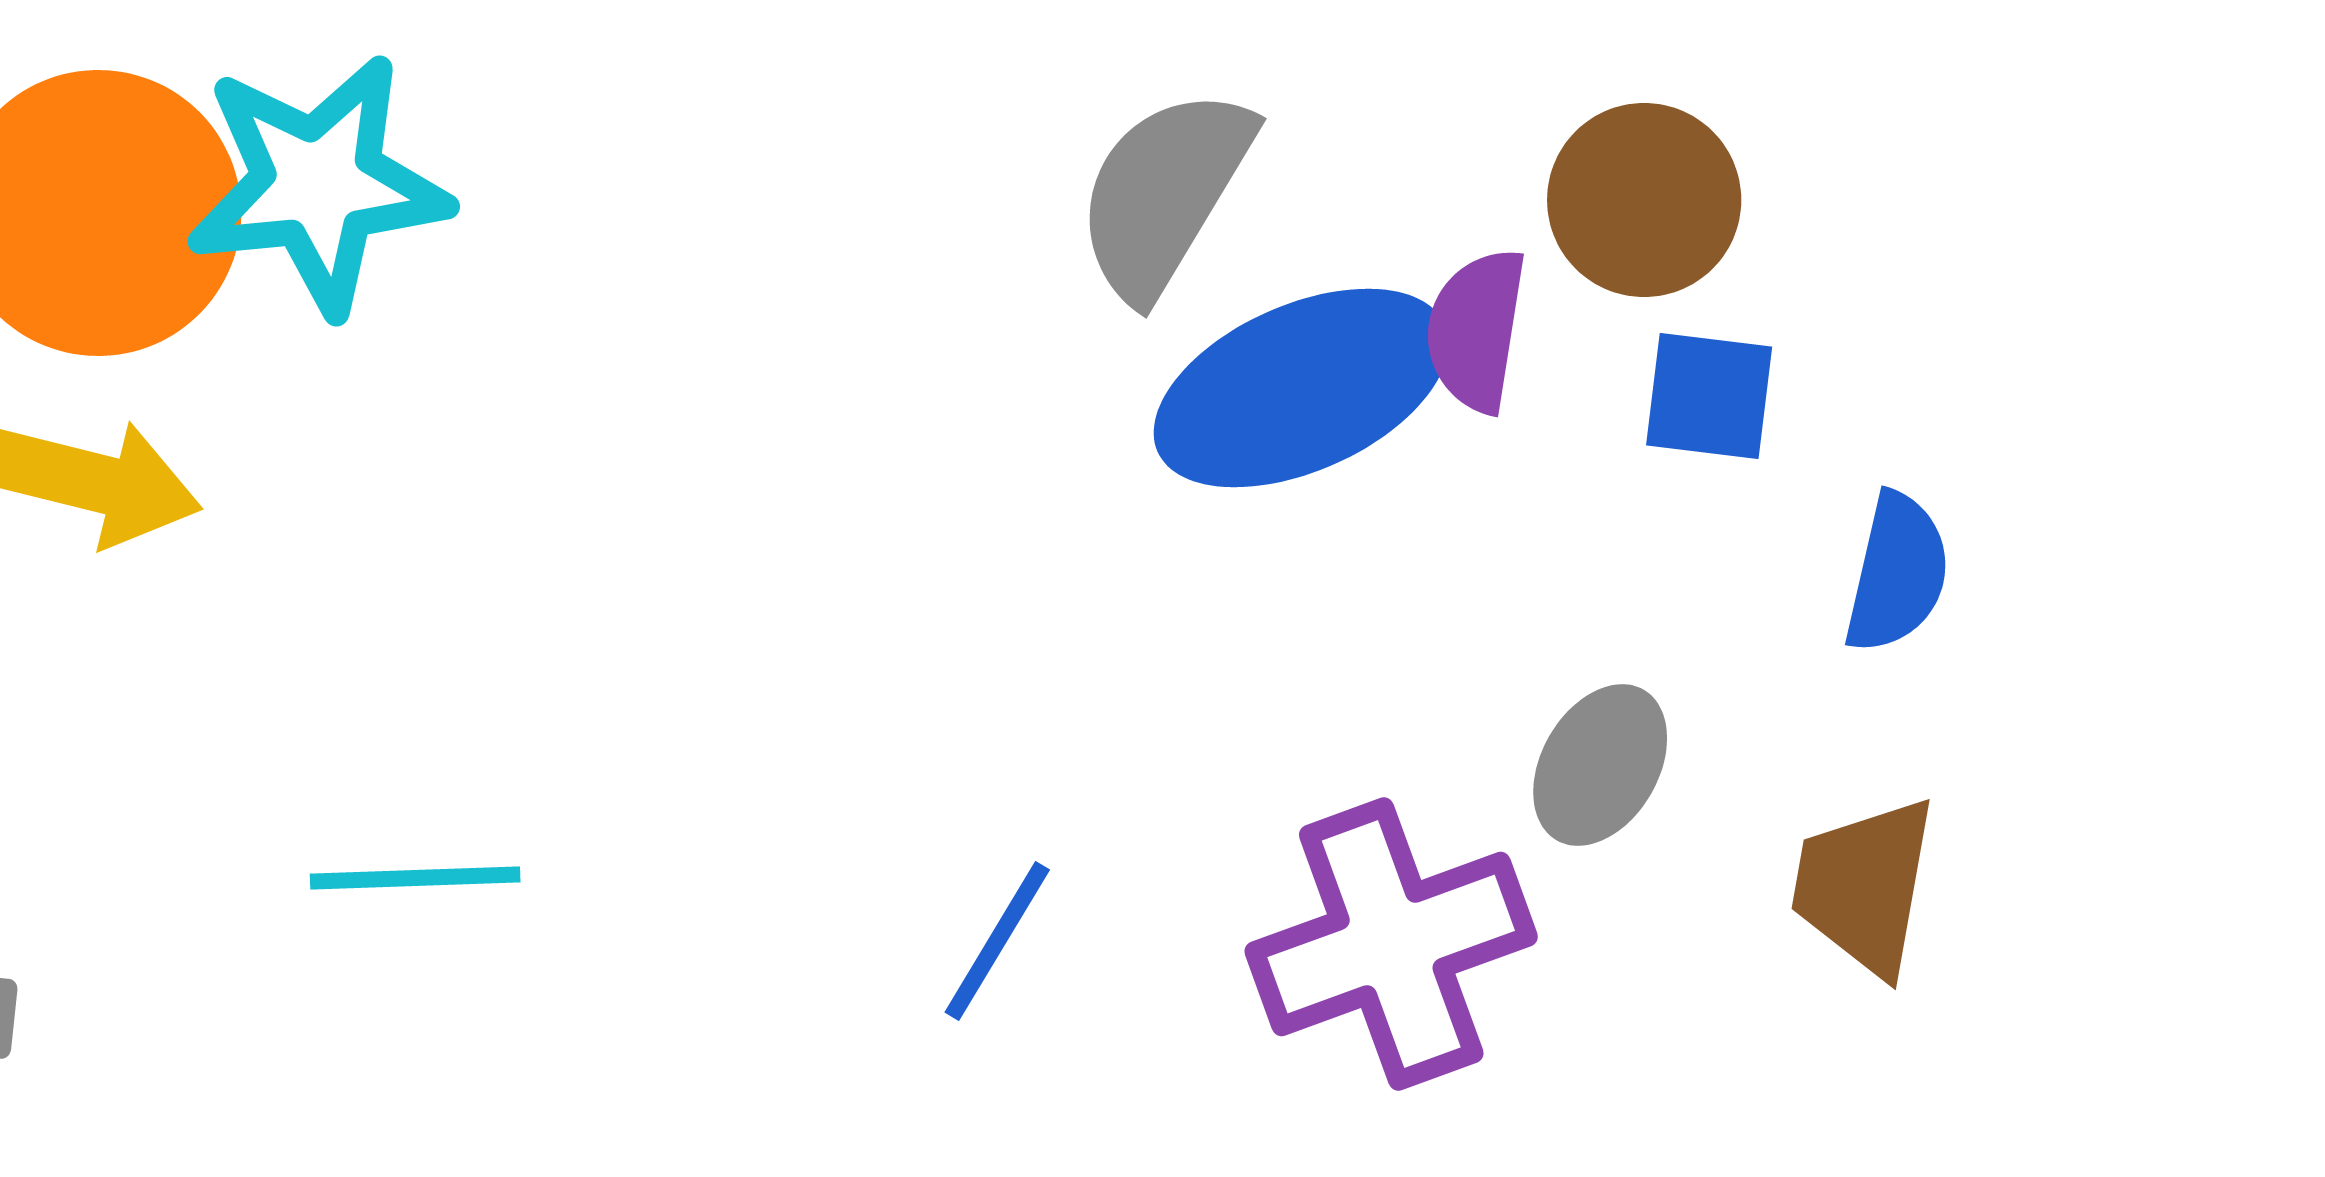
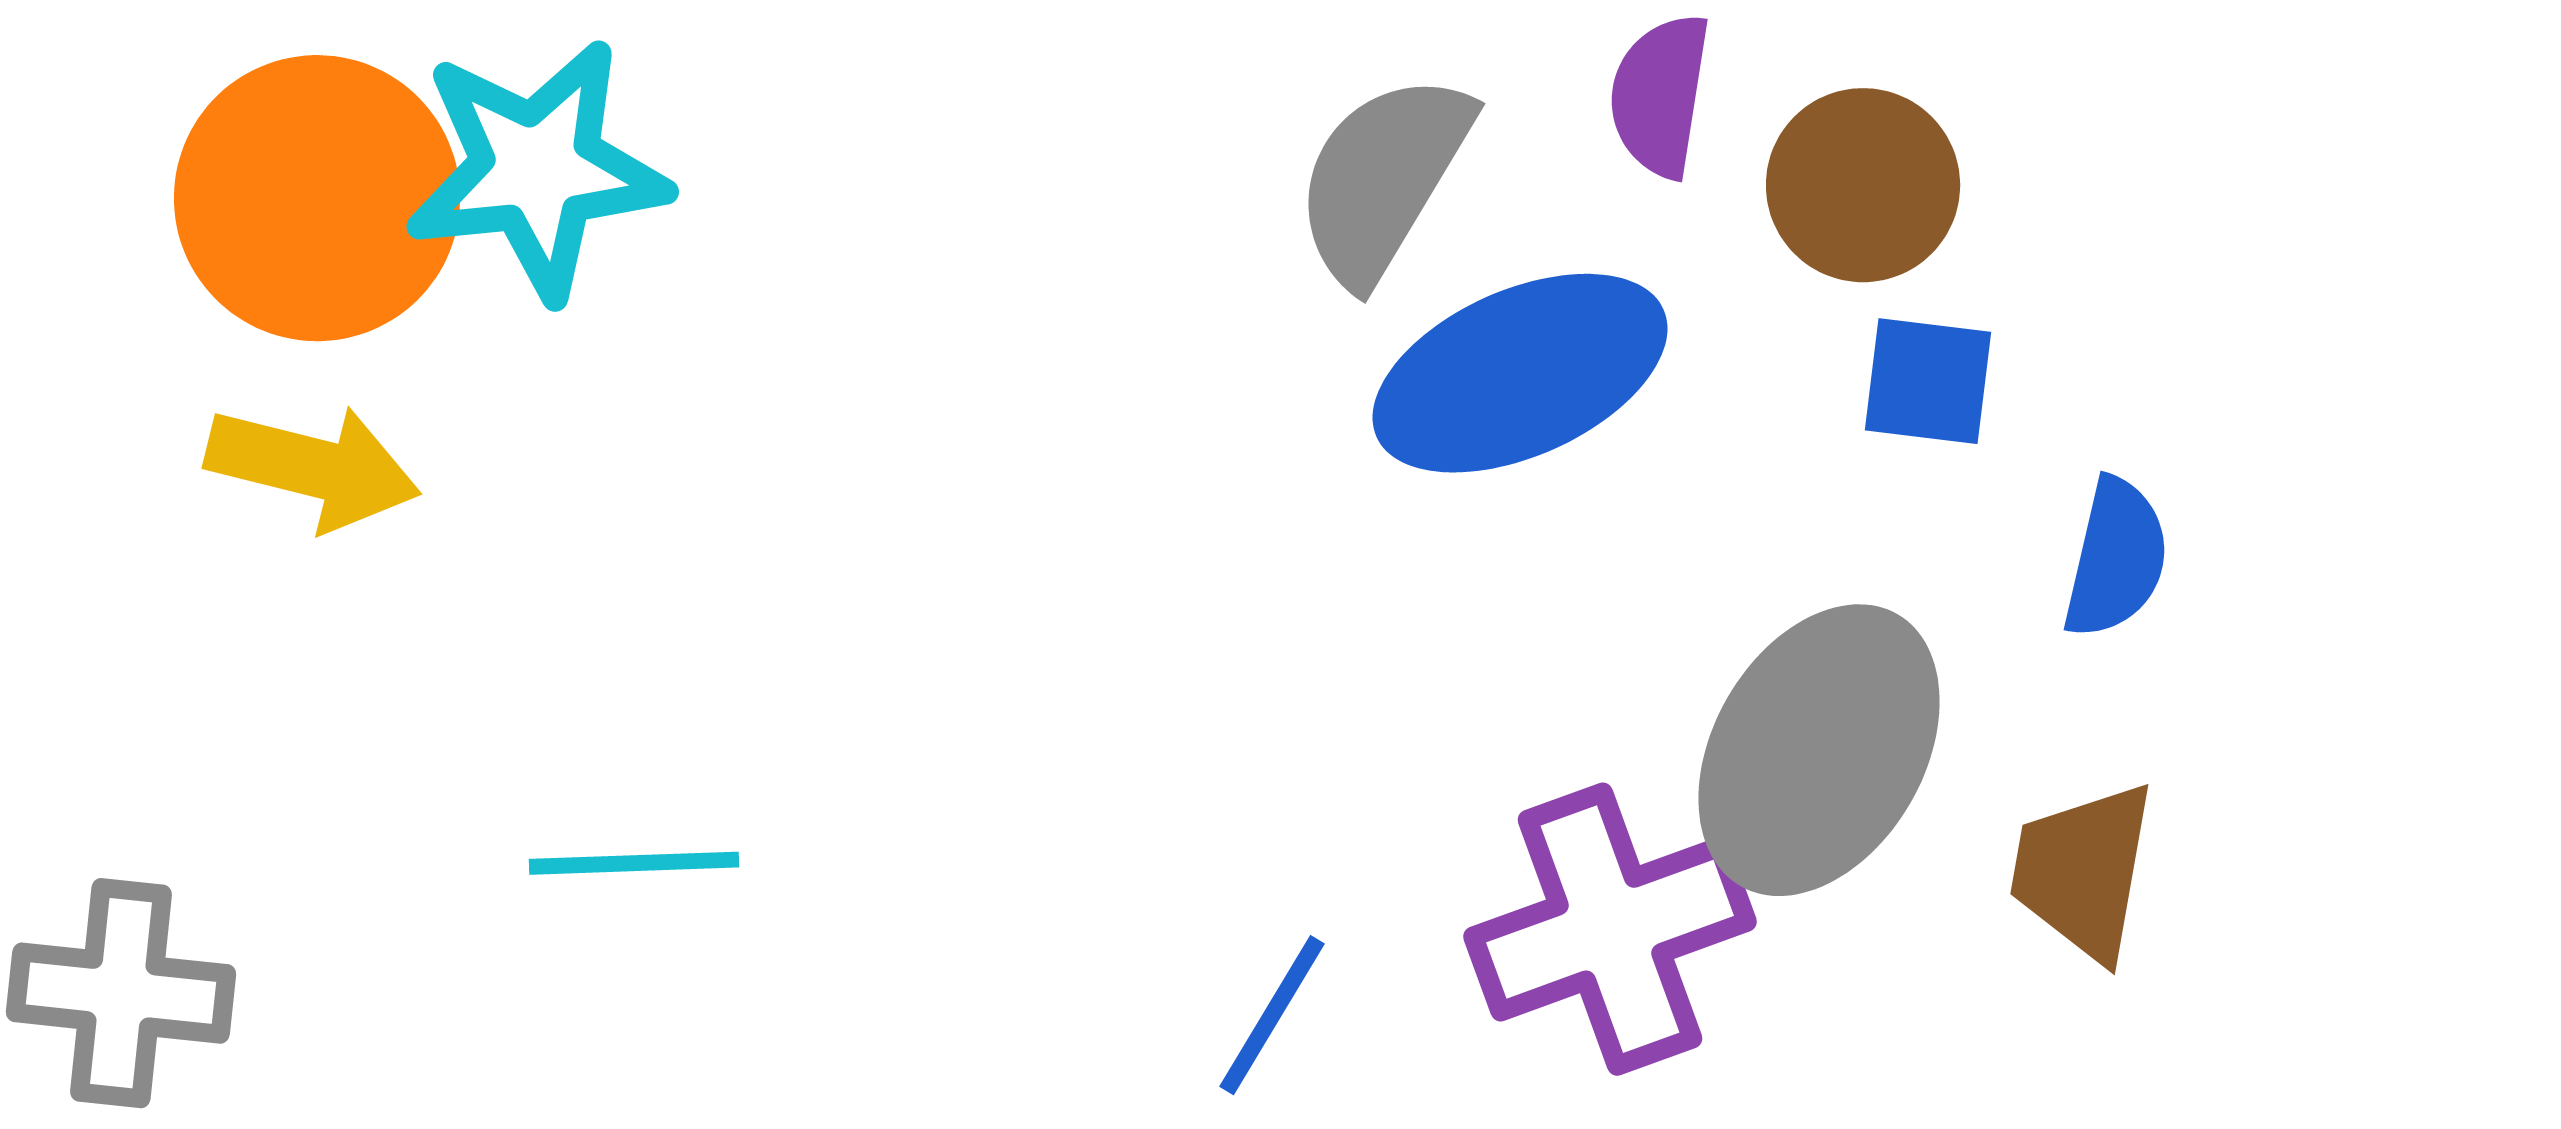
purple semicircle: (1476, 330) -> (1660, 95), moved
gray ellipse: (1600, 765) -> (1819, 750), size x1.8
blue line: (997, 941) -> (1272, 1015), moved

